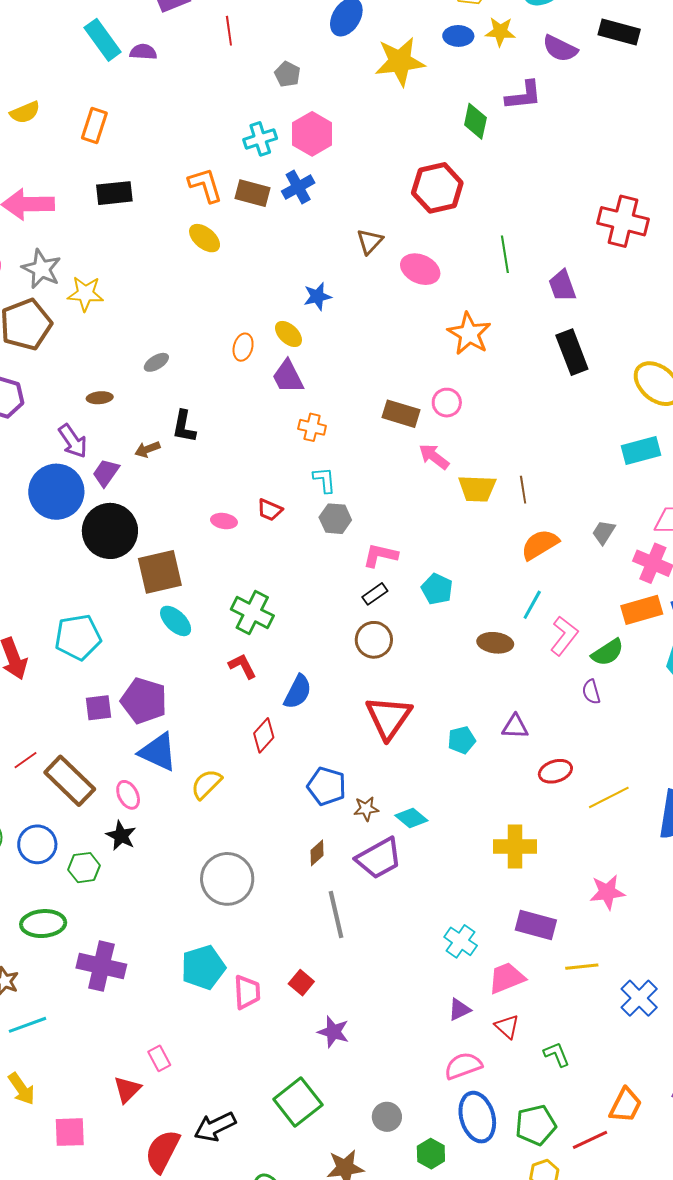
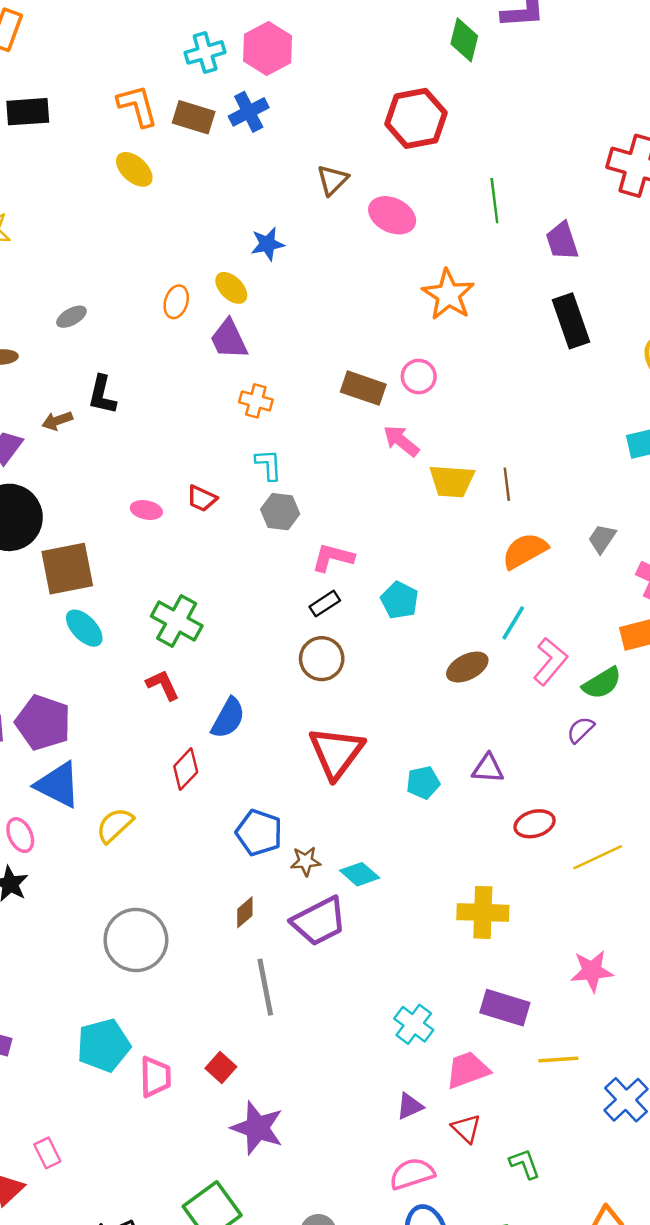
brown ellipse: (495, 643) -> (467, 667), turned -36
purple semicircle: (591, 692) -> (581, 730), turned 60
purple star: (333, 1032) -> (257, 1128), size x1.4

